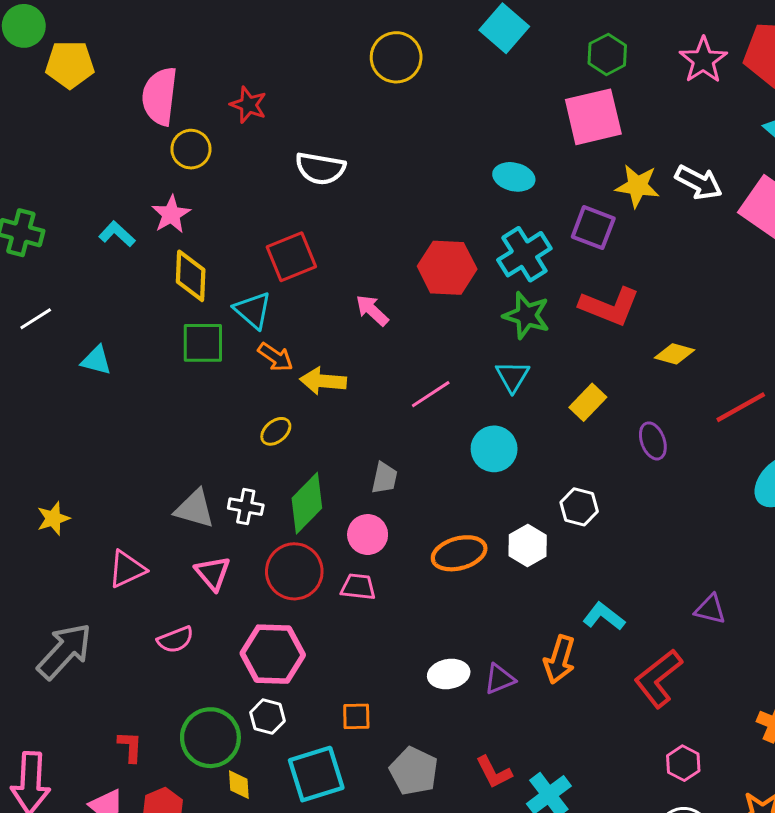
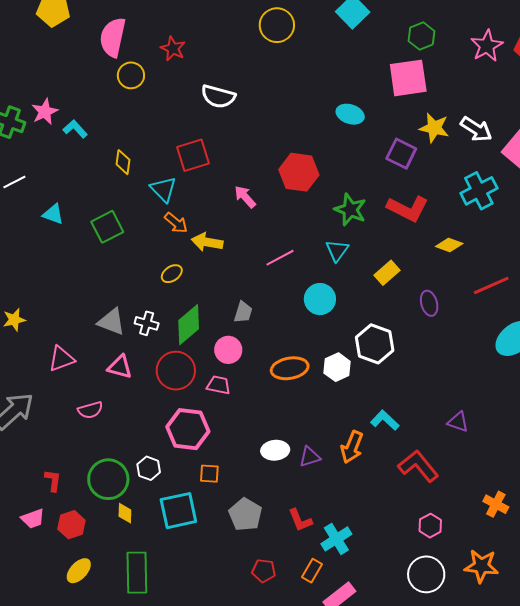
pink star: (171, 214) -> (45, 112), moved
cyan cross: (524, 254) -> (479, 191), moved
yellow diamond: (191, 276) -> (123, 162), size x0.7
green square: (203, 343) -> (107, 227), moved, turned -32
white hexagon: (579, 507) -> (375, 344), size x1.5
pink triangle: (213, 573) -> (120, 367), turned -40
pink hexagon: (273, 654) -> (188, 429), moved
red L-shape: (658, 678) -> (418, 466), turned 84

